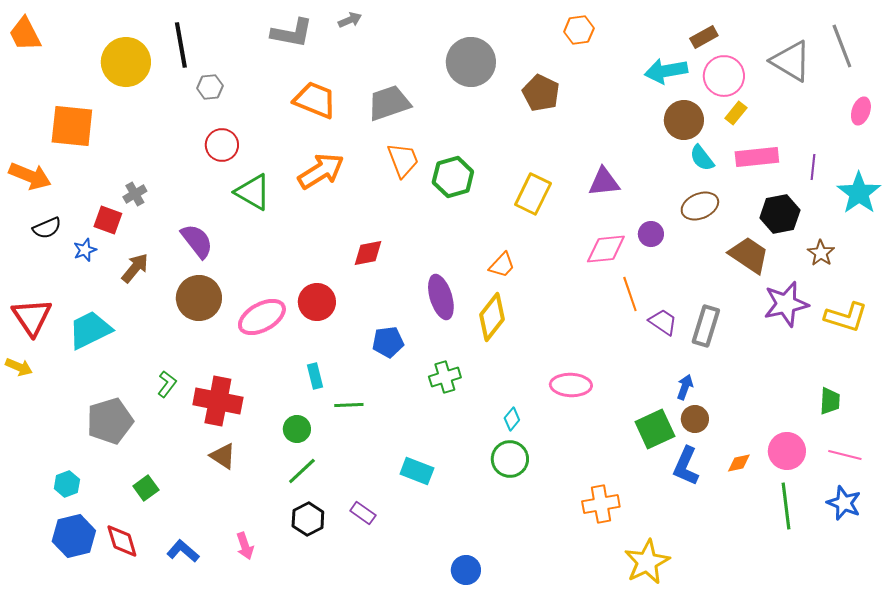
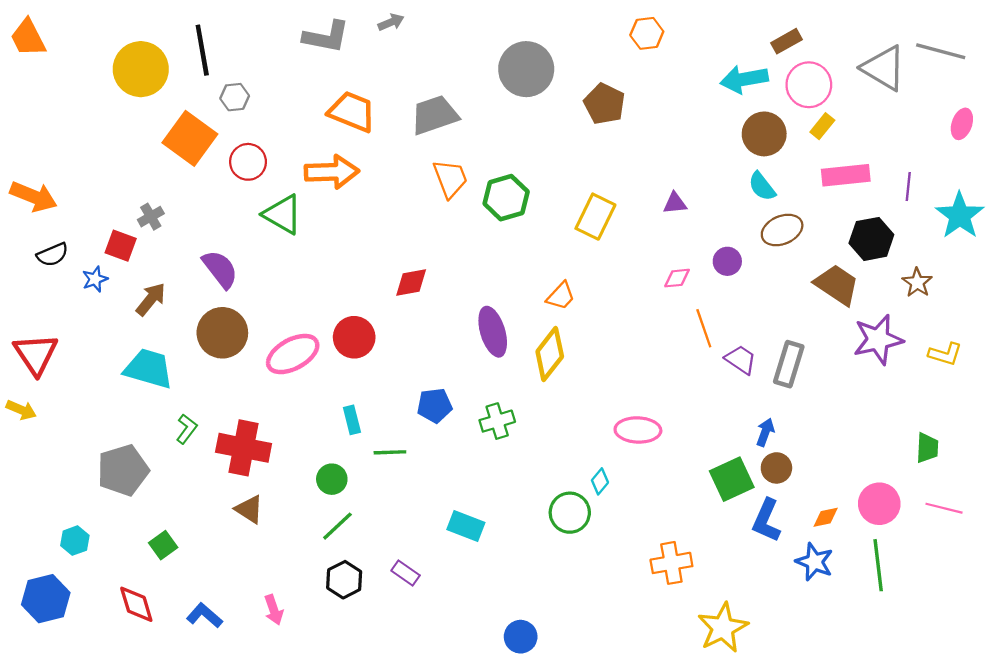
gray line: (842, 46) -> (941, 51), turned -54
orange square: (72, 126) -> (190, 138), moved, turned 30
cyan semicircle: (702, 158) -> (762, 186), moved
orange arrow: (321, 171) -> (332, 172), moved, turned 30
purple triangle: (604, 182) -> (675, 203), size x0.7
pink diamond: (606, 249) -> (677, 278), size x0.6
yellow L-shape: (846, 317) -> (945, 354), size x0.7
cyan trapezoid: (90, 330) -> (149, 369), moved, turned 42
blue pentagon: (388, 342) -> (435, 405), moved
cyan diamond: (512, 419) -> (600, 481), moved
blue star: (844, 503) -> (814, 562), moved
blue hexagon: (74, 536) -> (46, 599), moved

